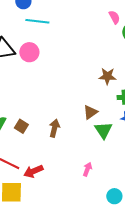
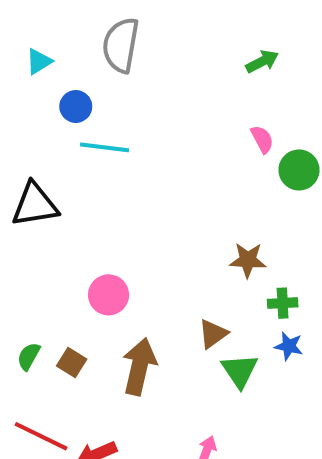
pink circle: (29, 52) -> (109, 295), moved
brown arrow: (54, 128) -> (139, 367), size x1.5

